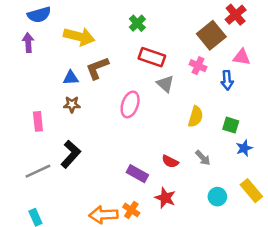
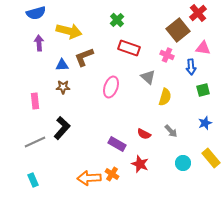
purple arrow: (28, 43) -> (39, 43), moved
gray triangle: (165, 84) -> (148, 77), moved
green square: (231, 125) -> (203, 90), moved, turned -32

